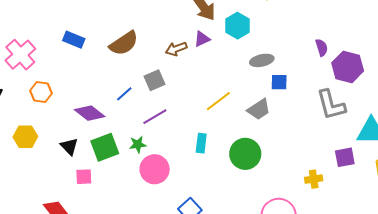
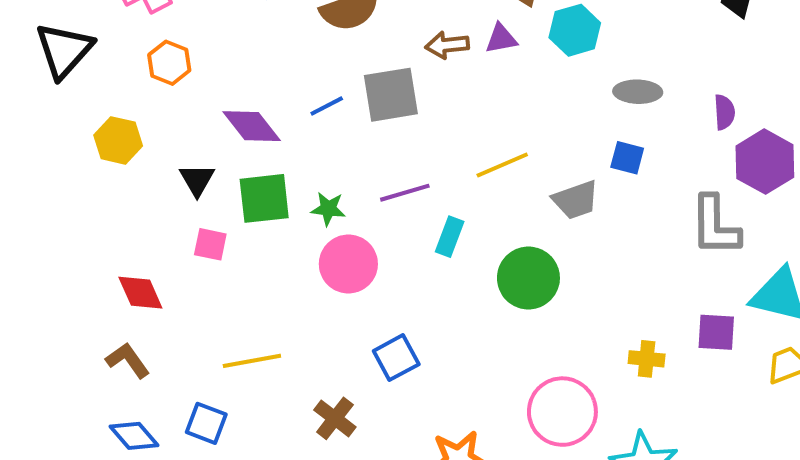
gray ellipse: (262, 60) -> (638, 92), moved
gray square: (155, 80) -> (391, 95), size x1.4
purple line: (155, 117) -> (405, 193), moved

